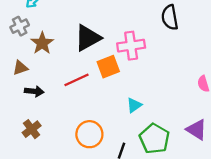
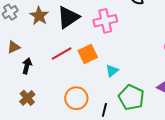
brown star: (42, 43) -> (39, 16), moved
orange square: (108, 67) -> (88, 54), moved
black arrow: (34, 91) -> (27, 66), turned -77

